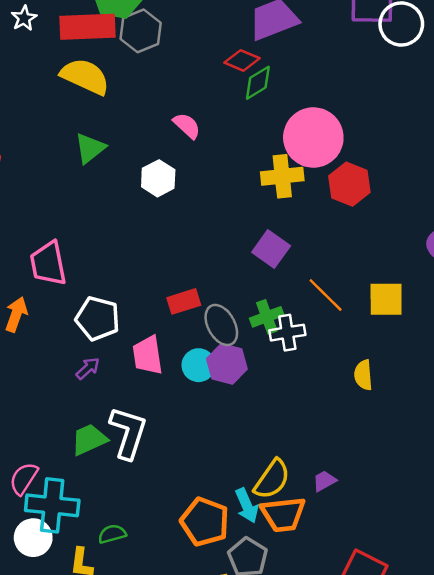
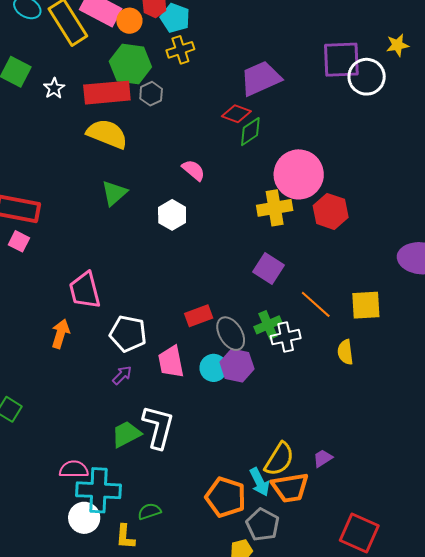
gray hexagon: (141, 31) -> (151, 94), size x0.7
yellow semicircle: (363, 375) -> (345, 352), moved
pink semicircle: (24, 478) -> (74, 469), turned 60

